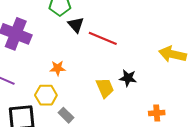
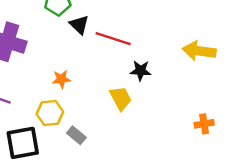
black star: (128, 78) -> (140, 71), moved
orange cross: (157, 113) -> (204, 124), moved

